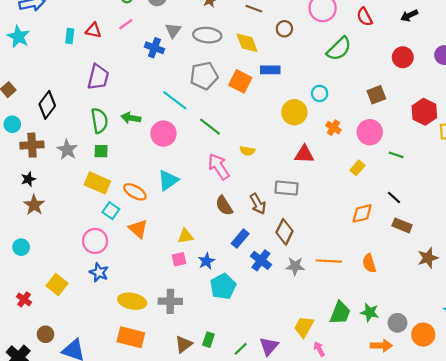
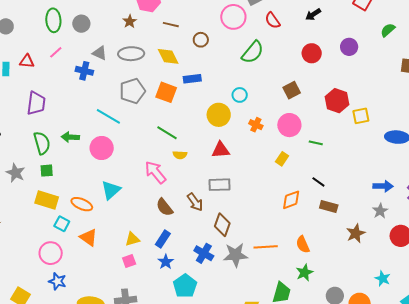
gray triangle: (173, 30) -> (100, 53), turned -35
green line: (210, 127) -> (167, 133), moved
red triangle: (304, 154) -> (221, 150), moved
blue rectangle: (240, 239) -> (163, 239), moved
blue star: (206, 261) -> (166, 262), moved
gray star: (295, 266) -> (236, 255), size x1.4
cyan pentagon: (223, 286) -> (185, 286), moved
green star: (370, 312) -> (304, 273), moved, turned -30

